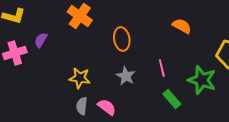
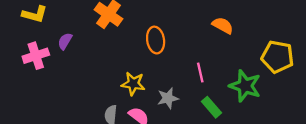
gray star: (126, 76) -> (168, 98), moved, turned 30
yellow star: (80, 78) -> (133, 84), moved

